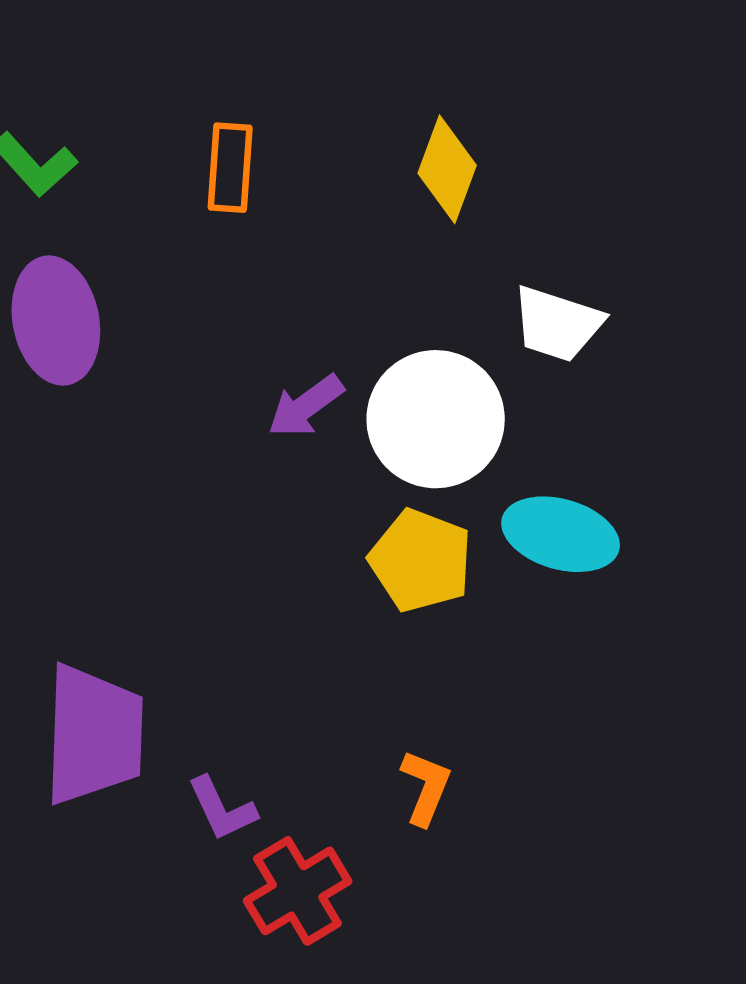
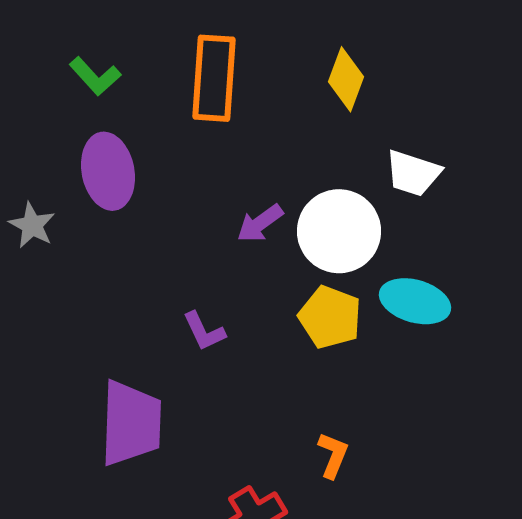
orange rectangle: (230, 168) -> (214, 78), size x1.6
purple L-shape: (222, 809) -> (204, 331), moved

